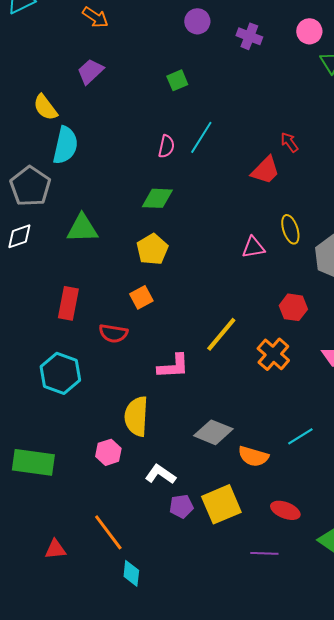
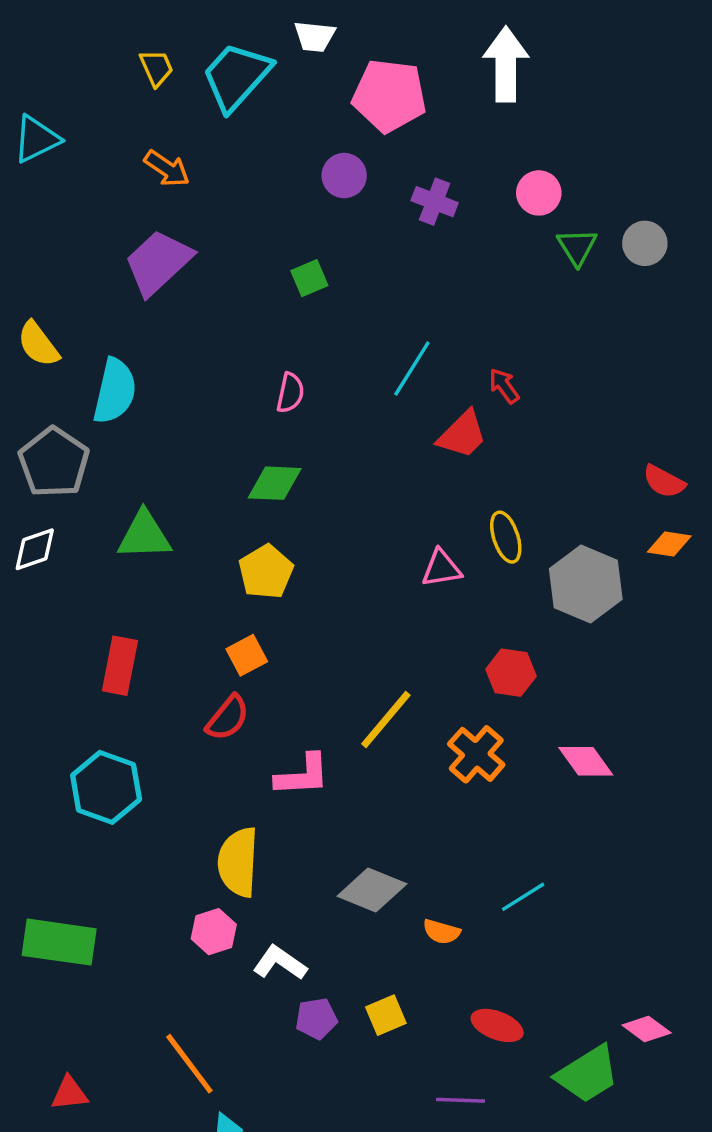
purple trapezoid: (90, 71) -> (158, 262), size x1.5
yellow semicircle: (45, 107) -> (38, 344), moved
cyan line: (201, 137) -> (412, 368), moved
red semicircle: (113, 333) -> (228, 718), moved, turned -60
pink hexagon: (108, 452) -> (214, 932), moved
orange semicircle: (253, 456) -> (441, 932), size x0.7
yellow square: (221, 504) -> (386, 1015), size x0.6
red triangle: (55, 549) -> (70, 1093), moved

